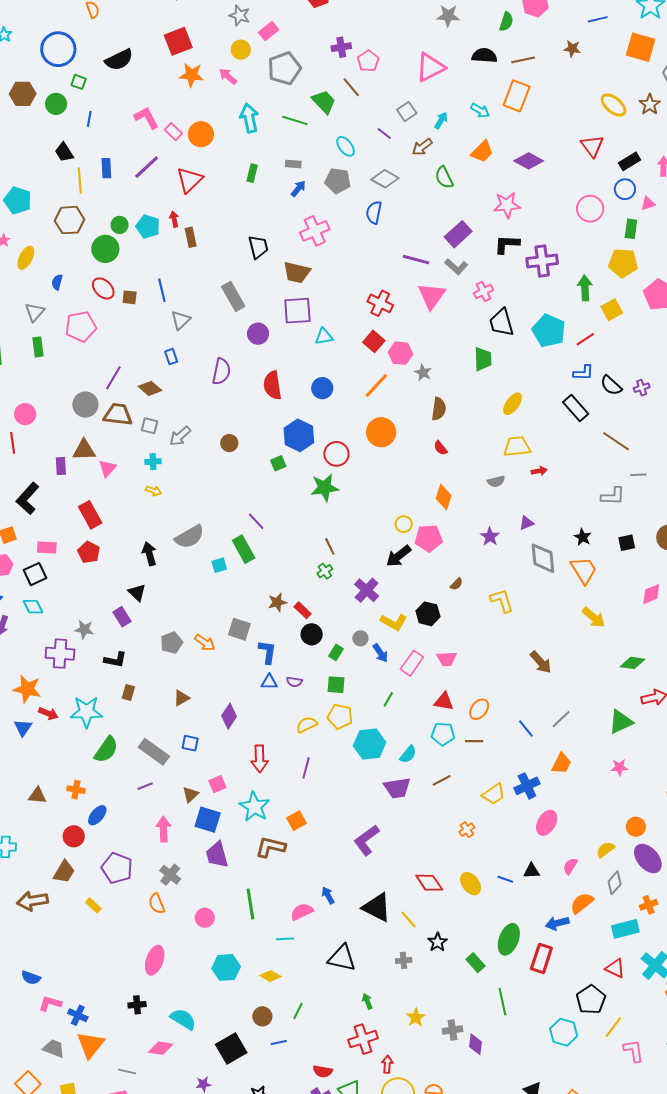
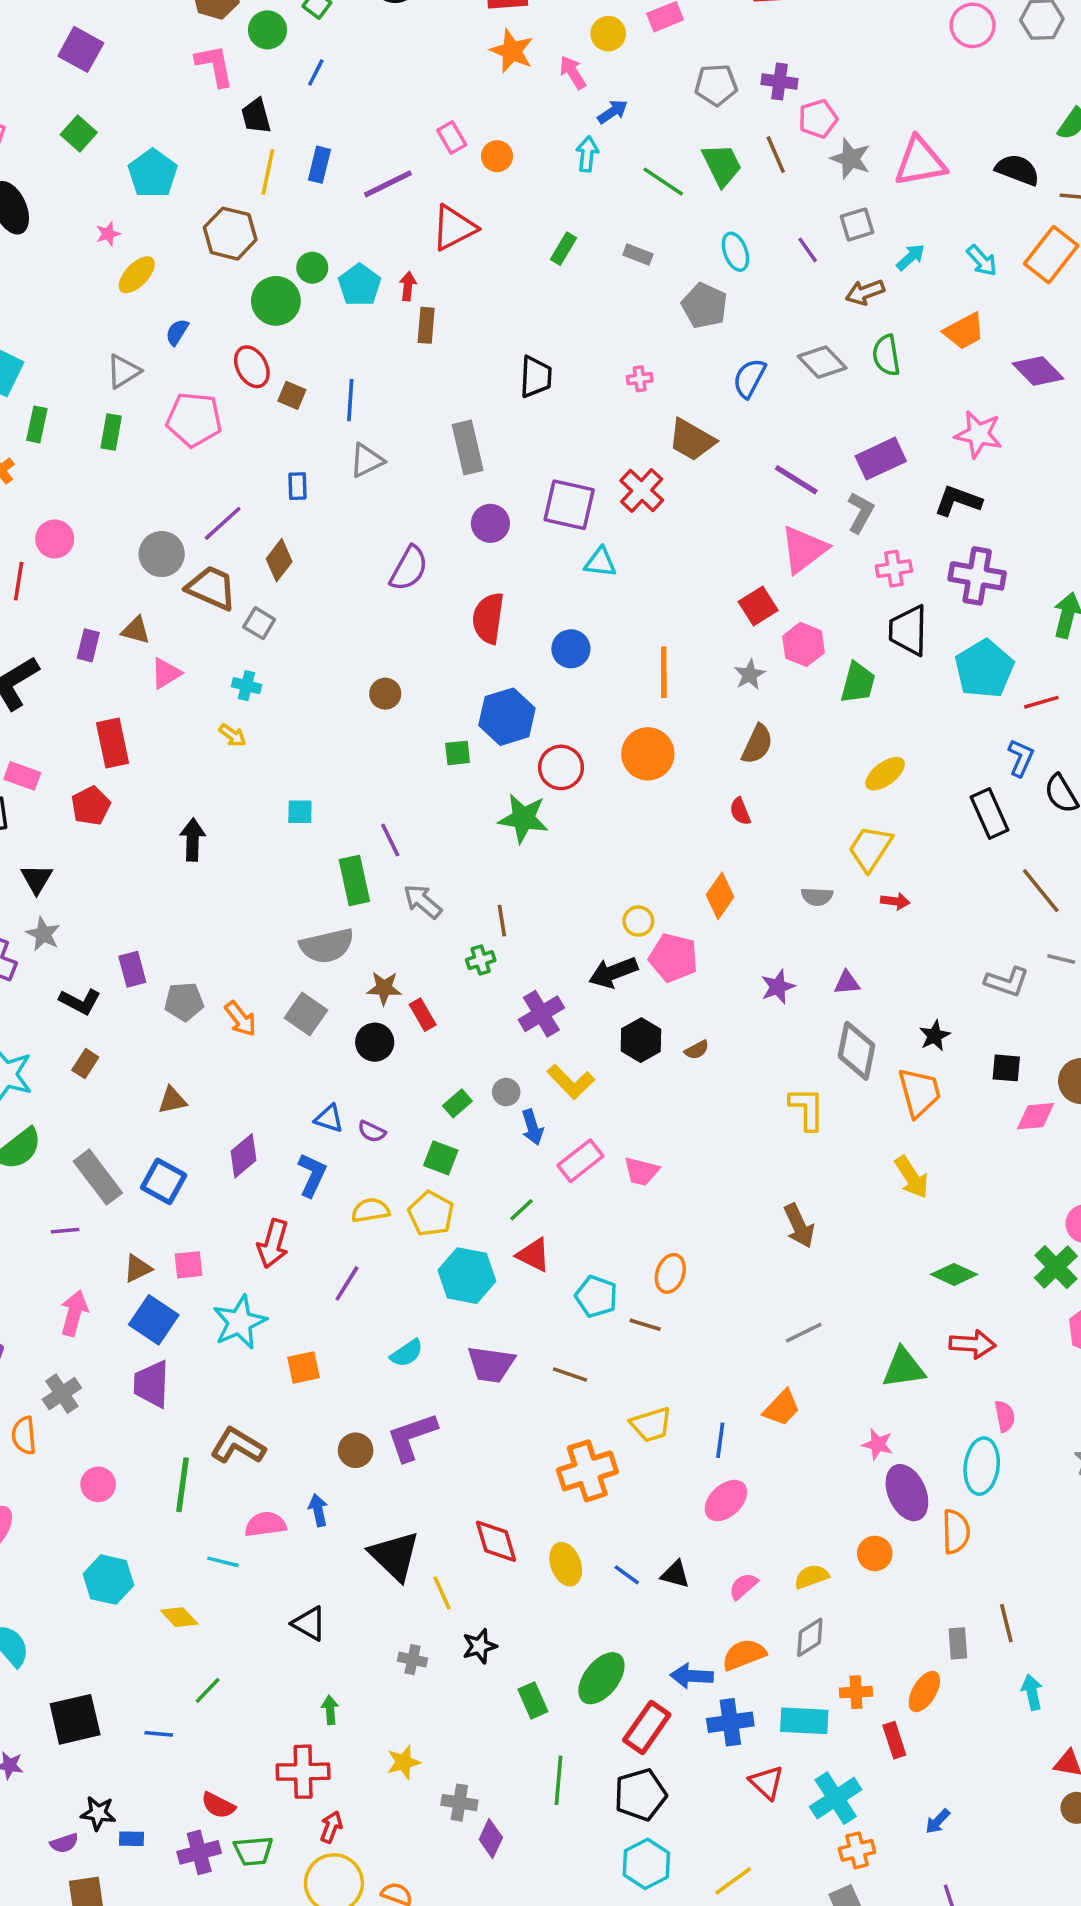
gray star: (448, 16) -> (851, 159), moved
gray pentagon: (284, 68) -> (716, 85), moved, size x0.7
pink L-shape: (146, 118) -> (215, 66), moved
cyan arrow: (249, 118) -> (587, 154), size x0.7
orange circle: (201, 134) -> (497, 156), size x0.7
gray diamond: (385, 179) -> (822, 362), moved
blue arrow: (298, 189) -> (613, 112), moved
pink cross: (315, 231) -> (640, 379), size x0.5
purple cross: (542, 261) -> (977, 576), moved
gray L-shape: (456, 267) -> (861, 513), turned -120
brown trapezoid: (297, 272) -> (692, 440), moved
red cross: (380, 303) -> (642, 490), moved
red square: (374, 341) -> (758, 606), moved
pink hexagon: (401, 353) -> (803, 644), moved
blue rectangle: (171, 357) -> (297, 486), moved
blue L-shape: (583, 373) -> (1021, 758), turned -85
orange line: (376, 385) -> (664, 672), turned -60
brown diamond: (150, 388) -> (279, 560), turned 70
gray arrow: (180, 436) -> (423, 901), moved, turned 65
yellow trapezoid: (517, 447) -> (870, 848), turned -68
brown triangle: (84, 450) -> (136, 630), size x0.7
gray semicircle: (190, 537) -> (327, 946), moved
cyan square: (219, 565) -> (300, 812), moved
black triangle: (137, 593) -> (37, 879), moved
pink diamond: (651, 594) -> (1036, 1116), moved
yellow L-shape: (502, 601) -> (807, 1109), moved
black hexagon: (428, 614) -> (641, 1040), moved
purple rectangle: (122, 617) -> (132, 969), moved
black circle: (312, 634) -> (375, 1042), moved
blue L-shape: (267, 652) -> (312, 1175), moved
red triangle: (444, 702) -> (533, 1255), moved
orange ellipse: (479, 709) -> (670, 1273), turned -35
blue line: (526, 729) -> (720, 1440), moved, turned 30
blue square: (190, 743) -> (164, 1181), size x1.4
cyan semicircle: (408, 754) -> (407, 1353), moved
brown line: (442, 780) -> (570, 1374), turned 30
blue cross: (527, 786) -> (730, 1722), moved
orange cross: (467, 830) -> (587, 1471), size x2.0
brown L-shape: (271, 847) -> (238, 1446), moved
purple ellipse: (648, 859) -> (907, 1493), moved
black triangle: (342, 958) -> (309, 1624), size x0.7
black pentagon: (591, 1000) -> (640, 1795), moved
brown circle: (262, 1016) -> (356, 1450), moved

